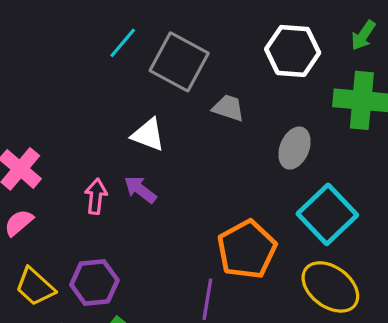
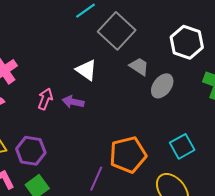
gray ellipse: (294, 148) -> (162, 86), moved
purple arrow: (140, 189) -> (73, 102), turned -40
cyan square: (327, 214) -> (182, 146), size x0.7

